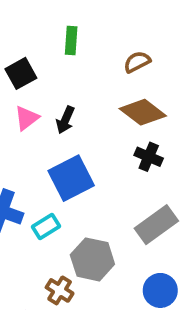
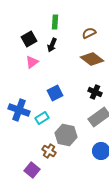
black arrow: (65, 120) -> (52, 45), moved
black cross: (149, 157) -> (95, 92), moved
blue square: (71, 178) -> (55, 93), size x0.7

